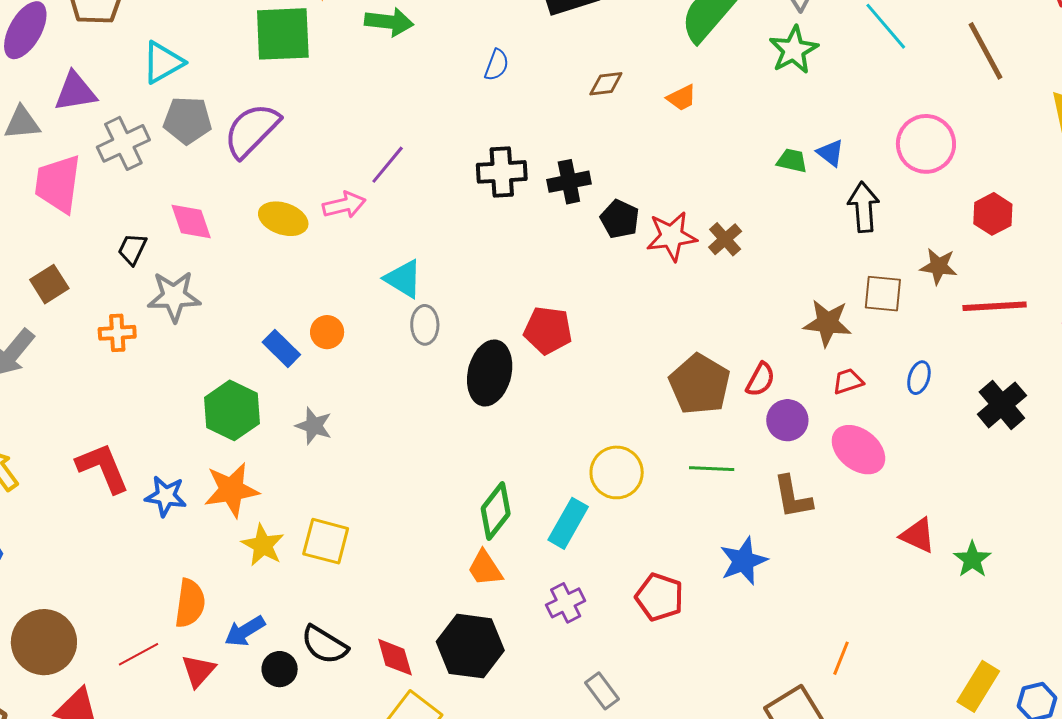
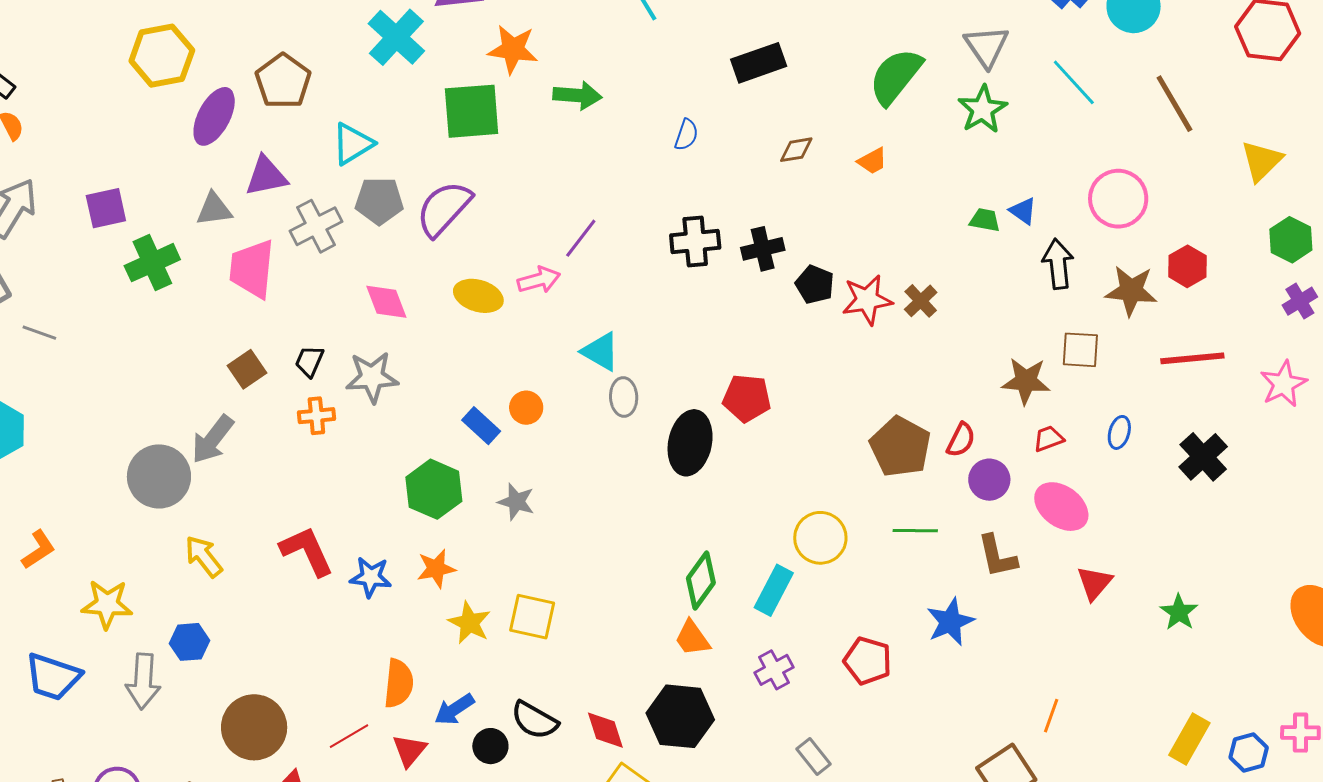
black trapezoid: (132, 249) -> (309, 361), moved
brown star: (939, 266) -> (1131, 291), moved, size x1.4
orange star: (231, 490) -> (436, 569), size x0.7
red triangle: (918, 535) -> (1094, 583), moved, turned 48

